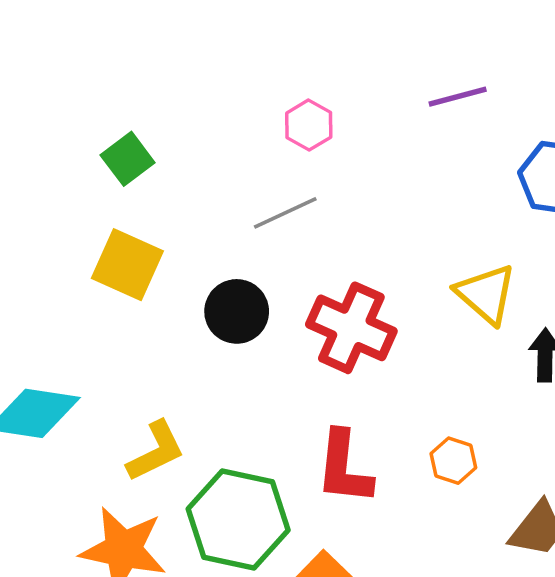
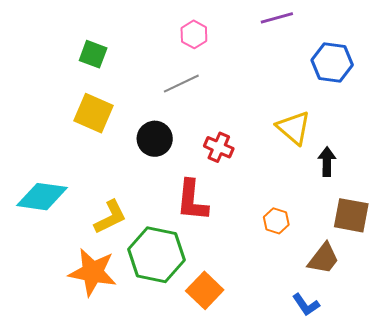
green square: (128, 159) -> (93, 54), turned -32
red cross: (351, 328) -> (219, 147), size x0.6
red L-shape: (344, 468) -> (192, 200), moved

